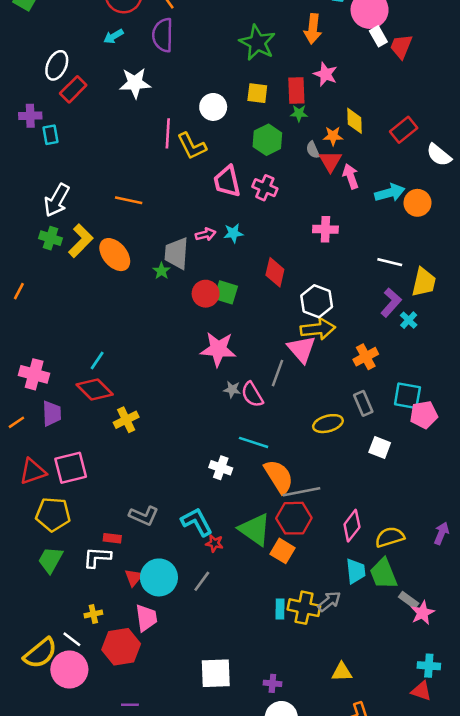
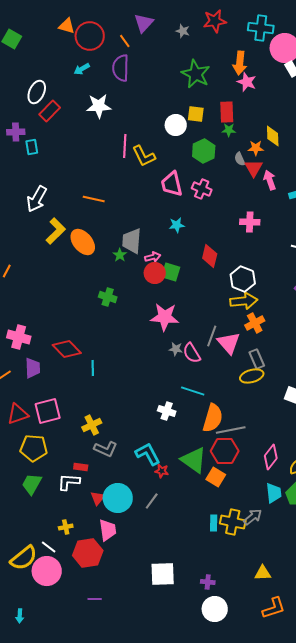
pink star: (325, 74) -> (247, 82), moved
white circle: (213, 107) -> (176, 125), moved
pink arrow: (206, 234) -> (153, 257), moved
green cross: (50, 238) -> (108, 297), moved
pink triangle: (301, 349) -> (229, 343), moved
orange cross: (366, 357) -> (255, 323), moved
cyan line: (97, 360) -> (93, 368), moved, turned -35
gray rectangle: (363, 403) -> (257, 359), moved
yellow cross: (126, 420) -> (92, 425), moved
orange semicircle: (279, 477) -> (213, 418), turned 48

